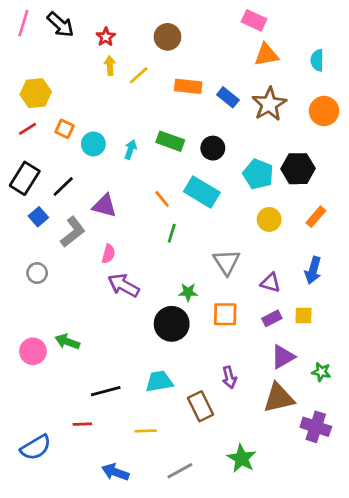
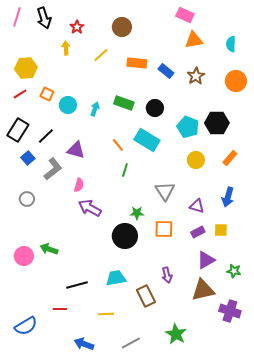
black arrow: (60, 25) -> (44, 18), turned 30
yellow arrow: (110, 66) -> (66, 48), moved
brown star: (269, 104) -> (196, 76), size x0.7

